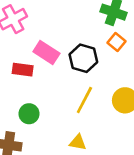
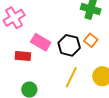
orange square: (116, 42) -> (91, 40), moved

